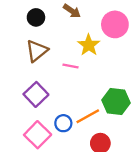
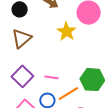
pink line: (71, 66) -> (51, 77), moved

